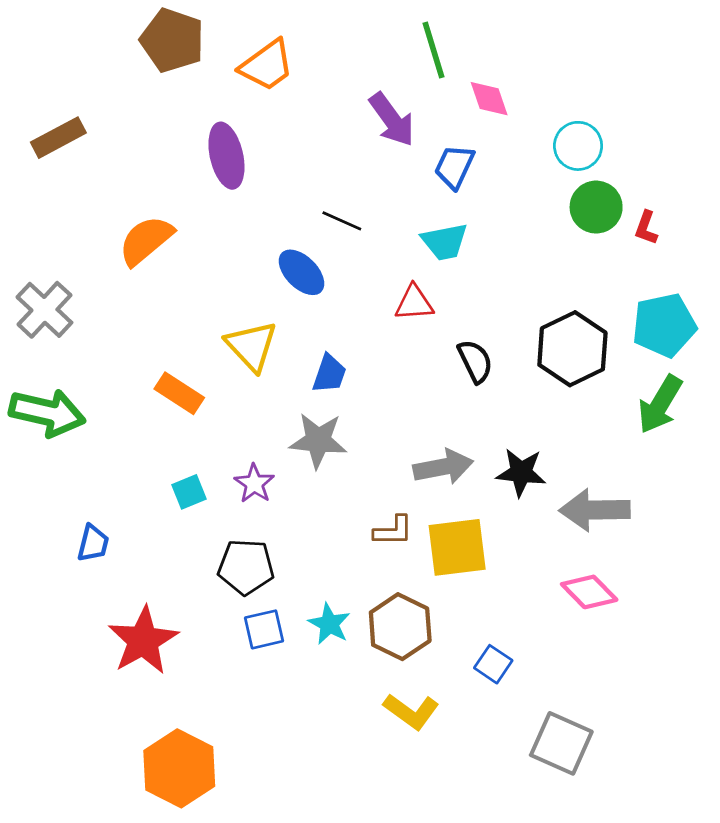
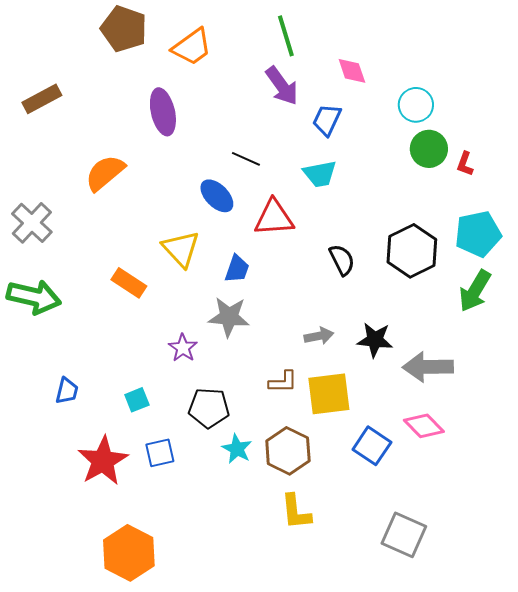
green line: (434, 50) -> (286, 36), moved
red triangle: (414, 303) -> (274, 218), moved, size x1.4
gray arrow: (443, 467) -> (319, 336), size x0.7
cyan square: (189, 492) -> (137, 400), moved
black pentagon: (246, 567) -> (209, 408), moved
blue square: (264, 629) -> (160, 453), moved
blue square: (493, 664) -> (372, 446), moved, size x1.4
yellow L-shape: (411, 711) -> (296, 512), turned 48

